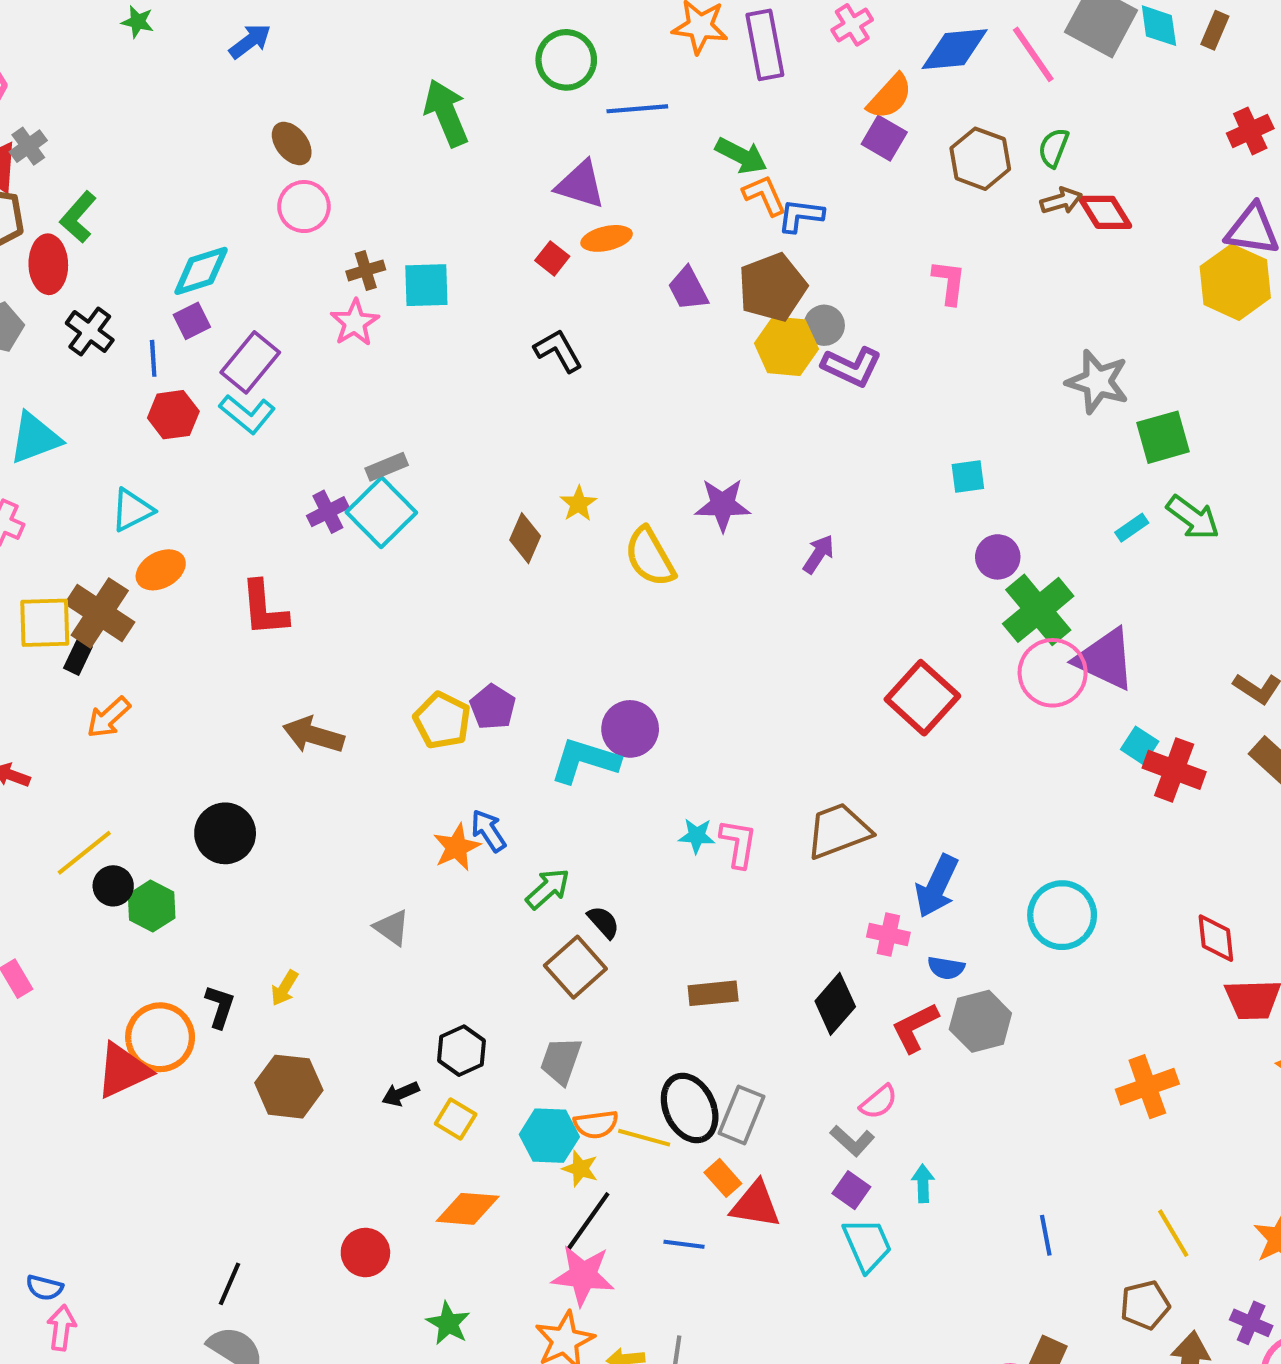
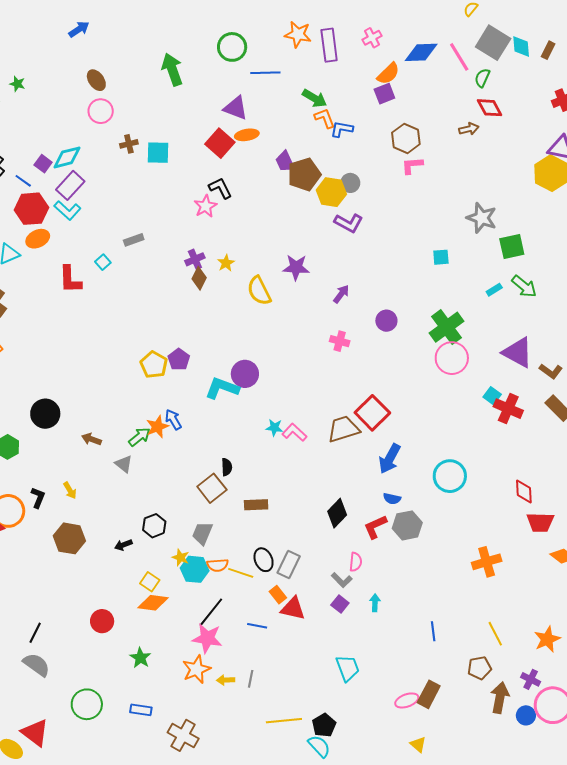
green star: (138, 22) -> (17, 84), moved
purple square: (884, 138) -> (384, 94), turned 35
green semicircle: (1054, 148) -> (482, 78), moved
brown hexagon: (980, 159) -> (406, 138), moved
red diamond: (1105, 212) -> (490, 108), moved
red square: (552, 258) -> (220, 143), size x1.8
cyan diamond: (201, 271) -> (67, 157), moved
pink L-shape: (949, 282) -> (412, 165), turned -105
brown pentagon: (772, 287) -> (304, 174), moved
purple square: (192, 321) -> (43, 164), turned -30
pink star: (355, 323) -> (205, 206), moved
blue line: (153, 358) -> (23, 181), turned -54
purple L-shape: (852, 367) -> (349, 223), moved
red hexagon: (173, 415) -> (31, 209), size x1.4
cyan square: (968, 477) -> (441, 257), moved
purple cross: (328, 512) -> (195, 259), moved
cyan square: (381, 512) -> (103, 262), moved, size x0.5
purple circle: (998, 557) -> (386, 321), moved
orange ellipse: (161, 570) -> (38, 239), moved
red L-shape: (264, 608) -> (70, 279), moved
purple triangle: (1105, 659) -> (518, 352), moved
red square: (922, 698) -> (372, 413), moved
brown arrow: (313, 735) -> (91, 439), moved, size x0.7
pink L-shape: (738, 843) -> (294, 432), turned -60
green arrow: (548, 889) -> (139, 437), moved
black semicircle: (603, 922) -> (227, 467), turned 36
pink cross: (888, 935) -> (340, 341), moved
yellow arrow: (284, 988) -> (70, 490), turned -66
brown rectangle: (713, 993) -> (256, 505), moved
pink semicircle: (879, 1102) -> (356, 562), turned -48
black ellipse: (690, 1108) -> (264, 560), size x0.7
yellow square: (456, 1119) -> (150, 582), moved
yellow star: (580, 1169) -> (181, 557), moved
cyan trapezoid: (867, 1245) -> (347, 668), moved

